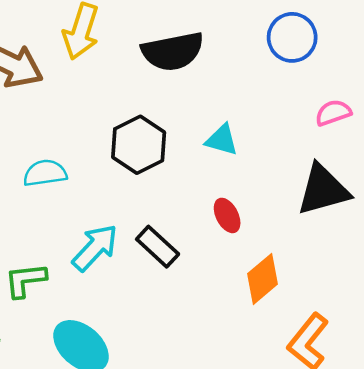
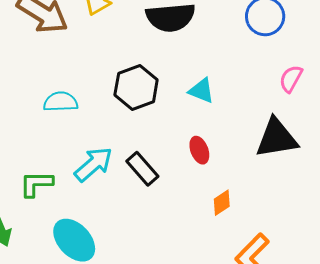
pink semicircle: (333, 113) -> (291, 79), turned -48
orange diamond: (262, 279) -> (222, 203), size x0.7

